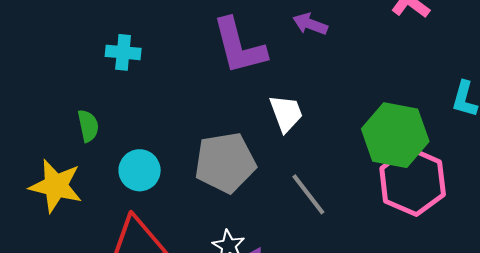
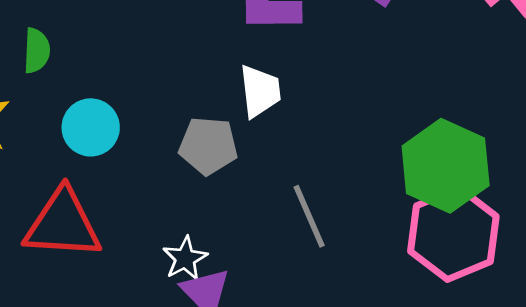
white trapezoid: (286, 113) -> (260, 91), moved
gray pentagon: (225, 163) -> (208, 146), size x0.7

